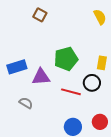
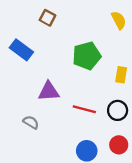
green pentagon: (66, 59) -> (87, 56), moved
blue rectangle: (17, 67) -> (21, 50), moved, turned 54
black circle: (92, 83) -> (118, 110), moved

